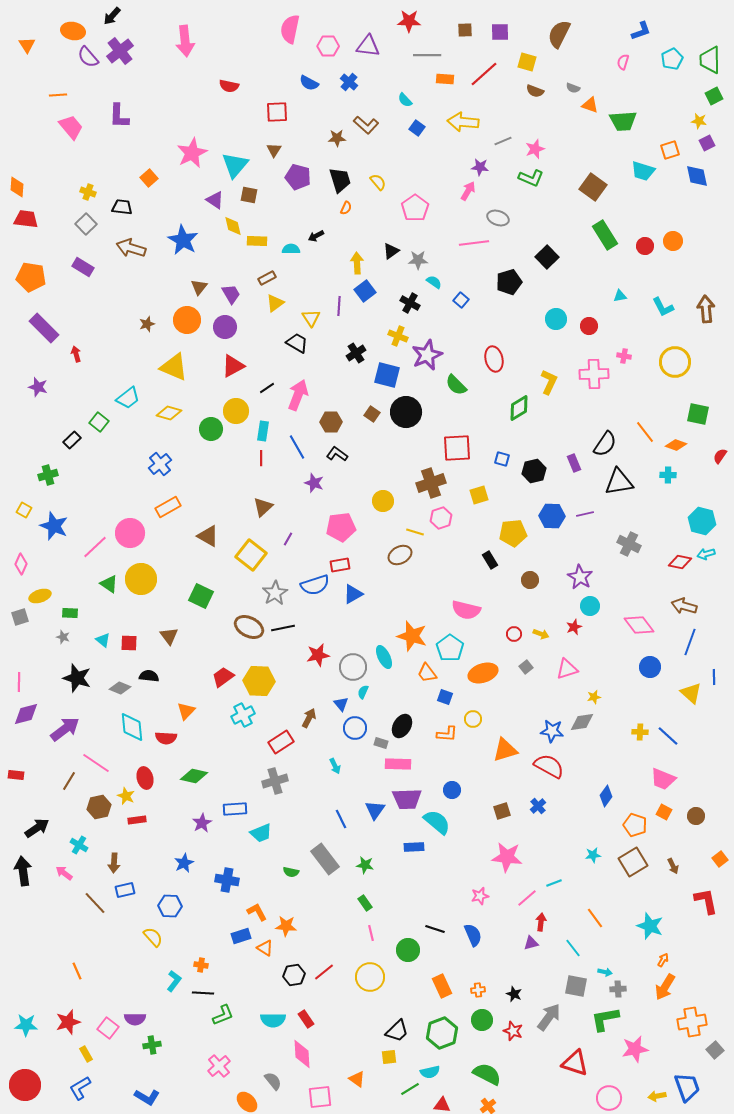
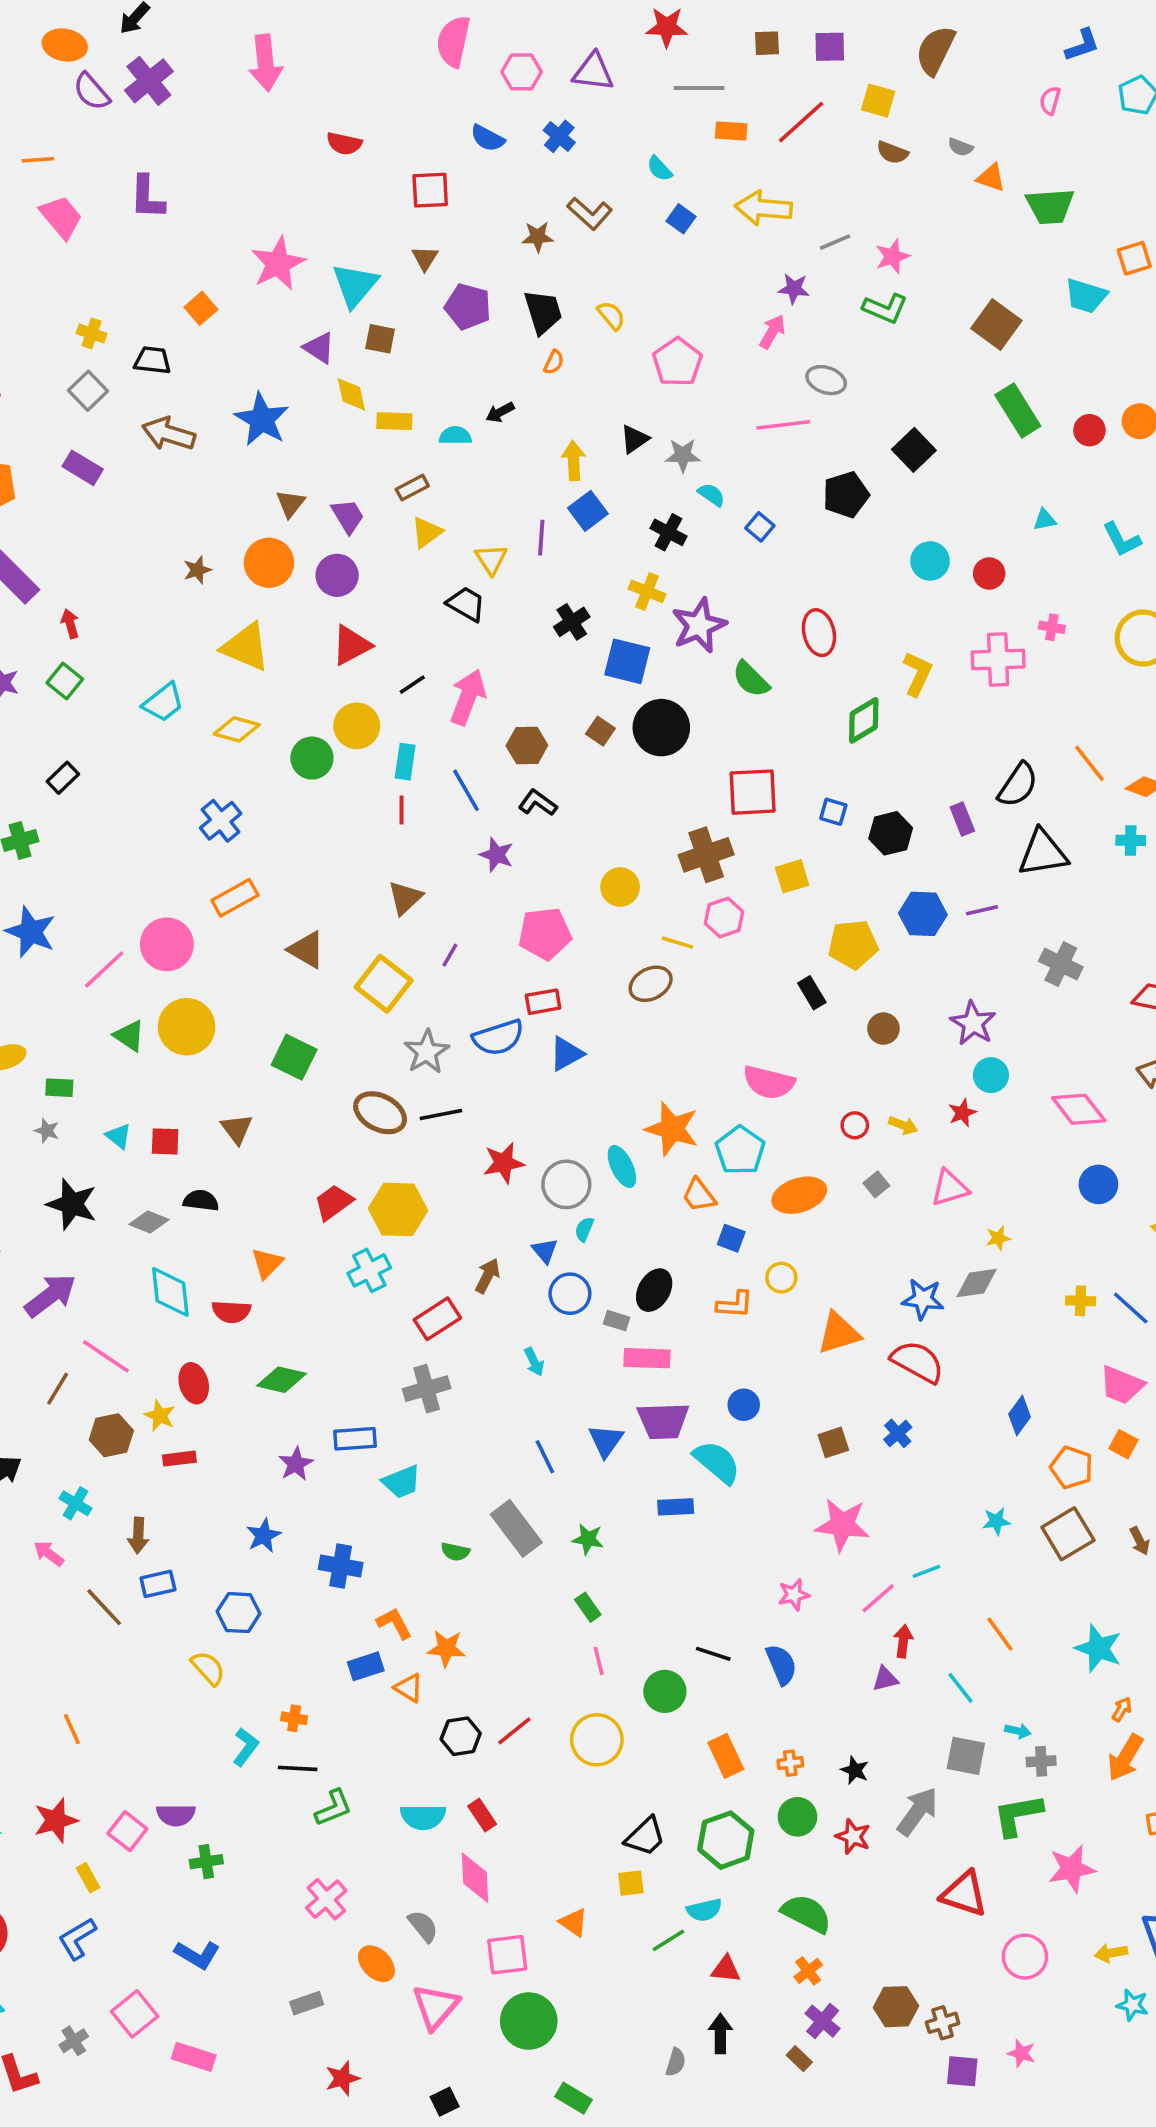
green square: (99, 422) -> (65, 681), moved

